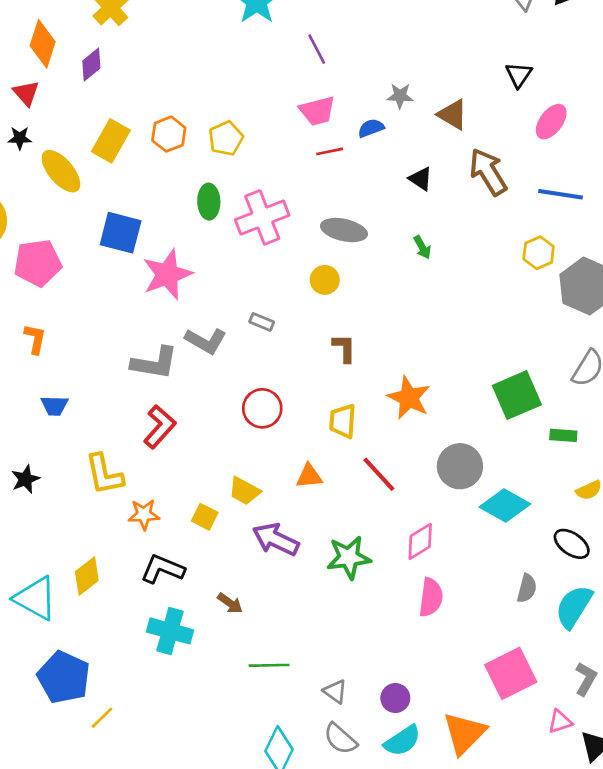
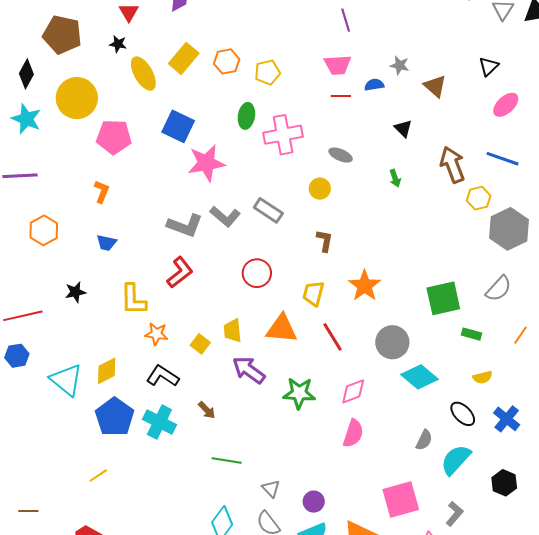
brown arrow: (488, 172) -> (452, 165), moved
gray ellipse: (344, 230) -> (341, 155), size x0.7
gray rectangle: (262, 322) -> (268, 210), size x1.6
orange triangle: (309, 476) -> (282, 329), size x1.6
yellow trapezoid: (244, 491) -> (233, 331), turned 45
blue pentagon: (64, 677) -> (115, 417), moved

